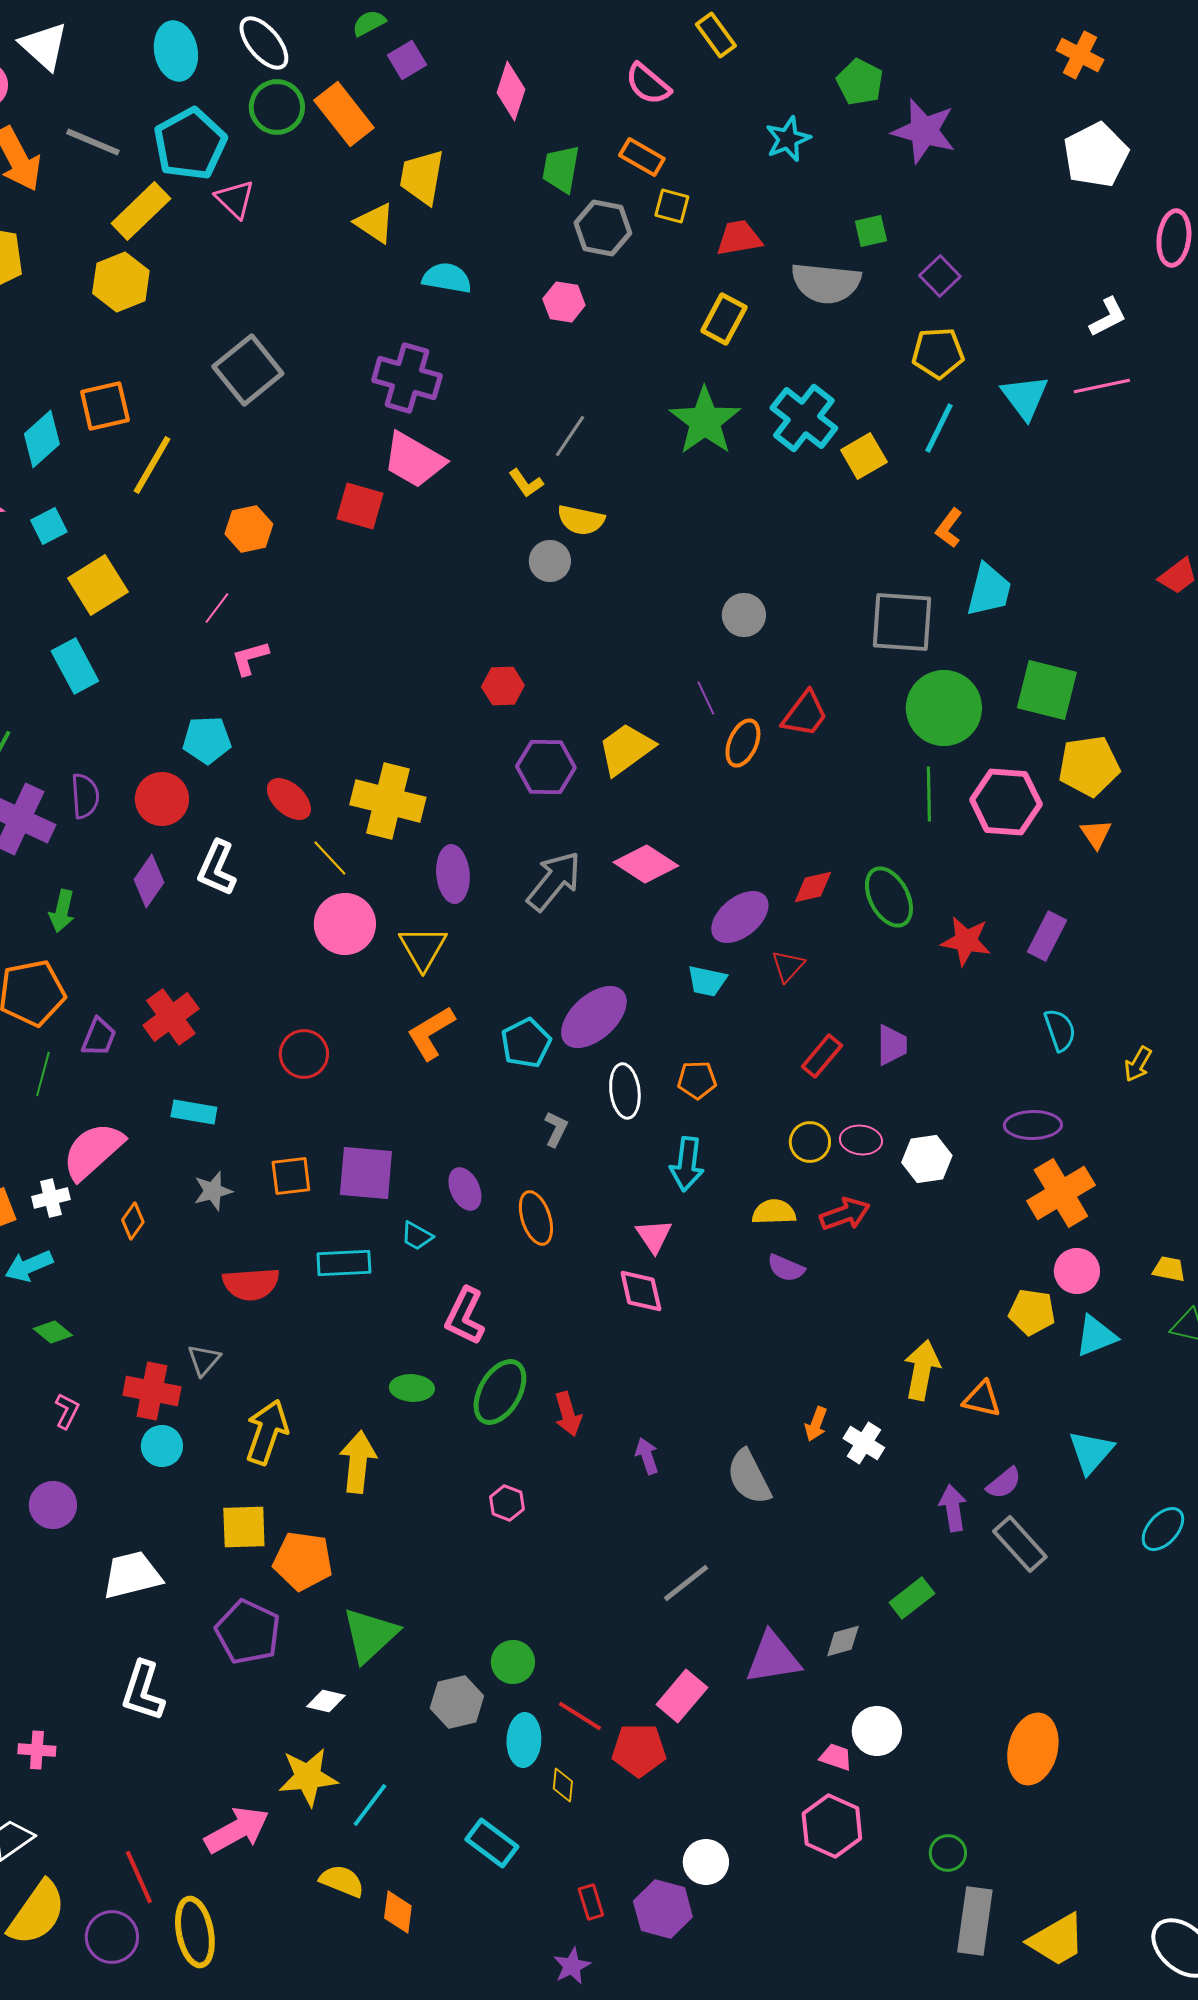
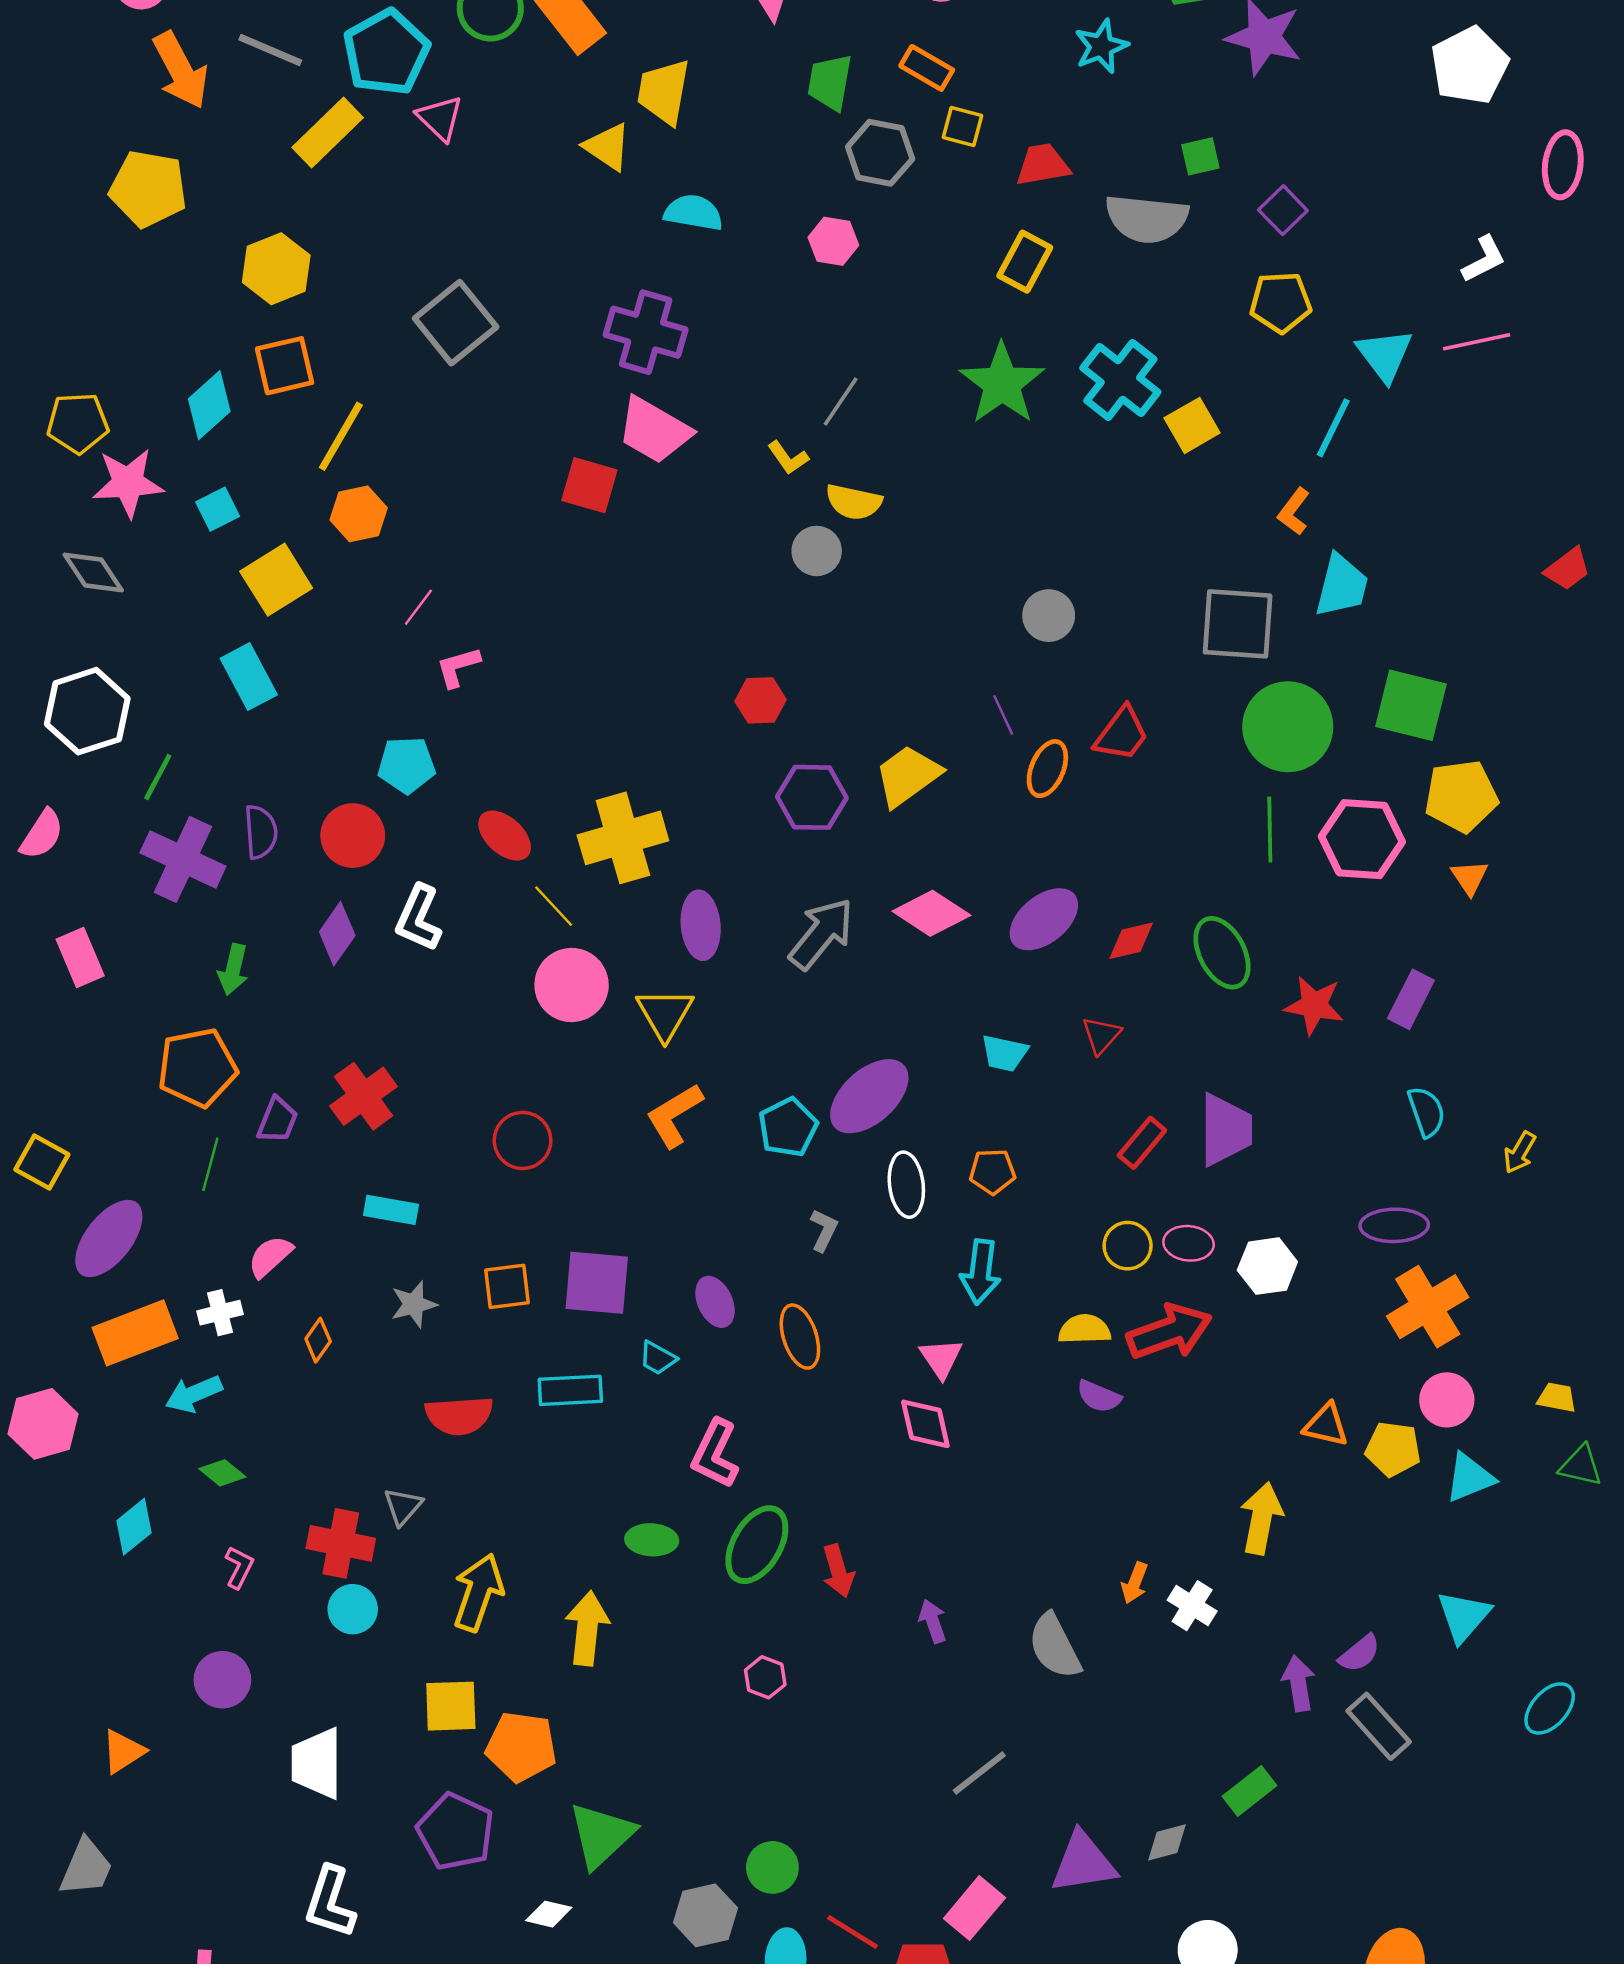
yellow hexagon: (121, 282) -> (276, 269), moved
cyan line: (939, 428) -> (1333, 428), moved
orange hexagon: (249, 529) -> (359, 514), moved
yellow cross: (388, 801) -> (623, 838), turned -30
purple ellipse: (740, 917) -> (1044, 919), moved
purple trapezoid: (892, 1045) -> (1226, 1130), size x1.5
pink semicircle: (93, 1151) -> (270, 1256), size x0.6
red arrow: (845, 1214) -> (1169, 1332), size x1.4
orange triangle: (982, 1399) -> (1326, 1425), moved
white trapezoid: (132, 1575) -> (317, 1763), turned -76

